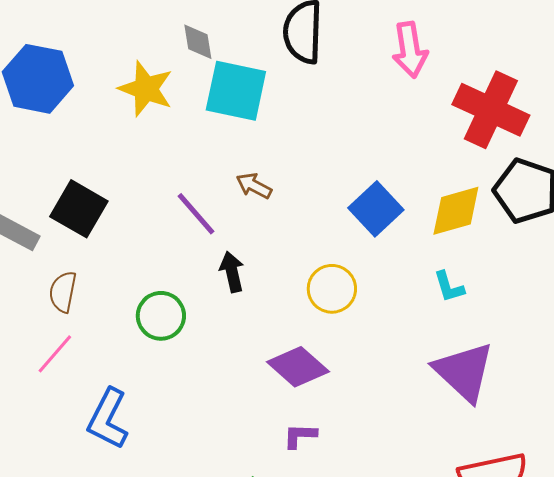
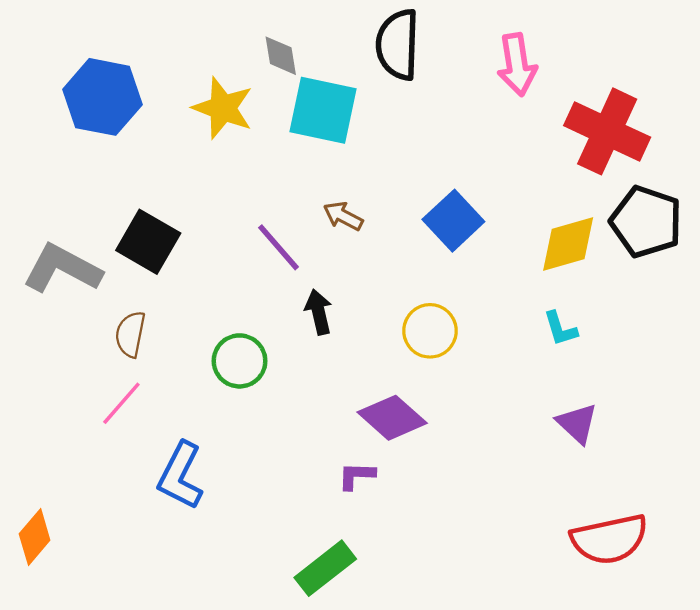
blue square: (376, 209) -> (453, 221), moved
purple triangle: (464, 372) -> (577, 423), size x0.6
purple L-shape: (300, 436) -> (356, 476), moved

